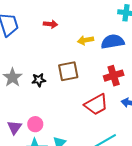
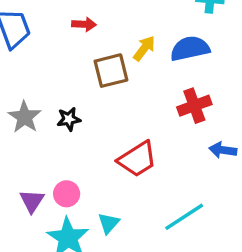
yellow arrow: (86, 40) -> (144, 48), turned 140
brown square: (68, 71) -> (111, 71), moved
red trapezoid: (96, 105) -> (137, 159), moved

